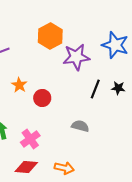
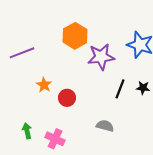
pink cross: (30, 139) -> (55, 139), turned -30

